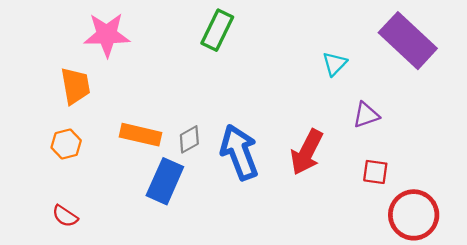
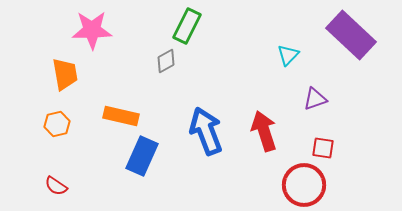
gray diamond: (189, 139) -> (166, 61), moved
red arrow: (307, 152) -> (264, 131), turned 135
red circle: (414, 215) -> (304, 185), moved

